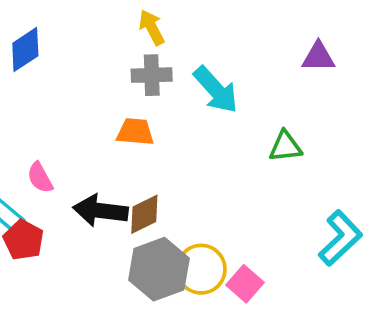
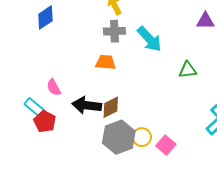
yellow circle: (201, 269) -> (142, 137), size x0.7

